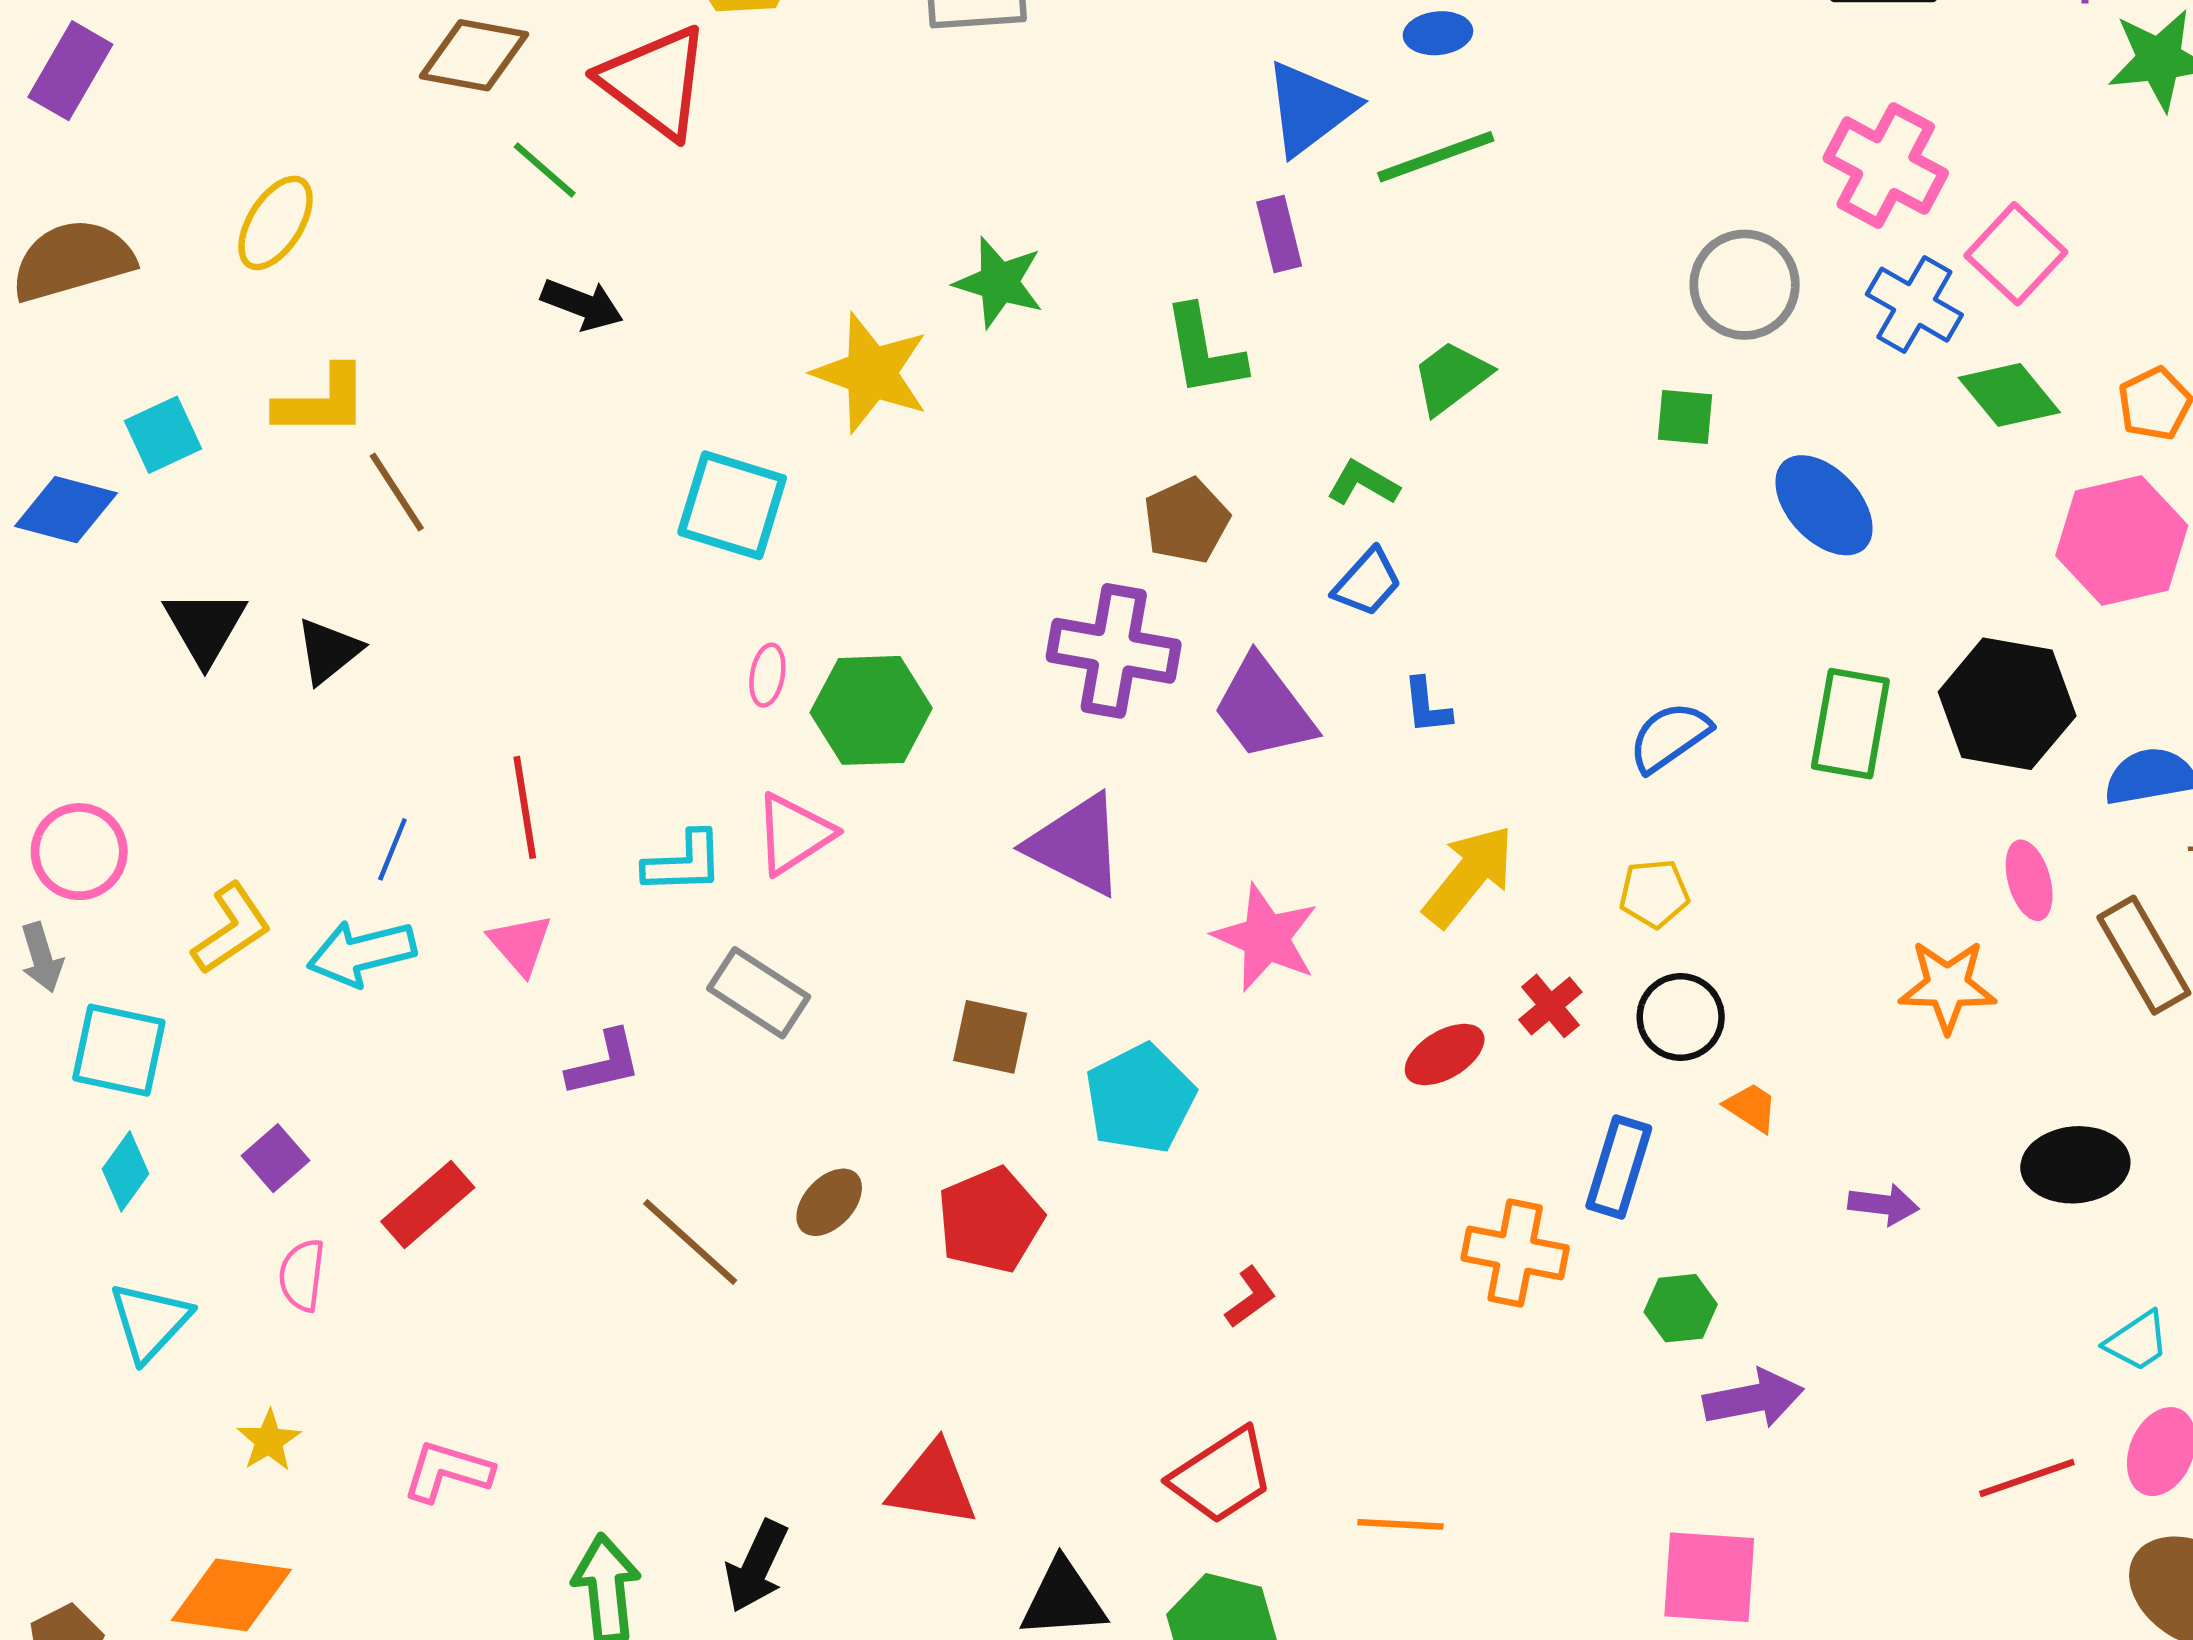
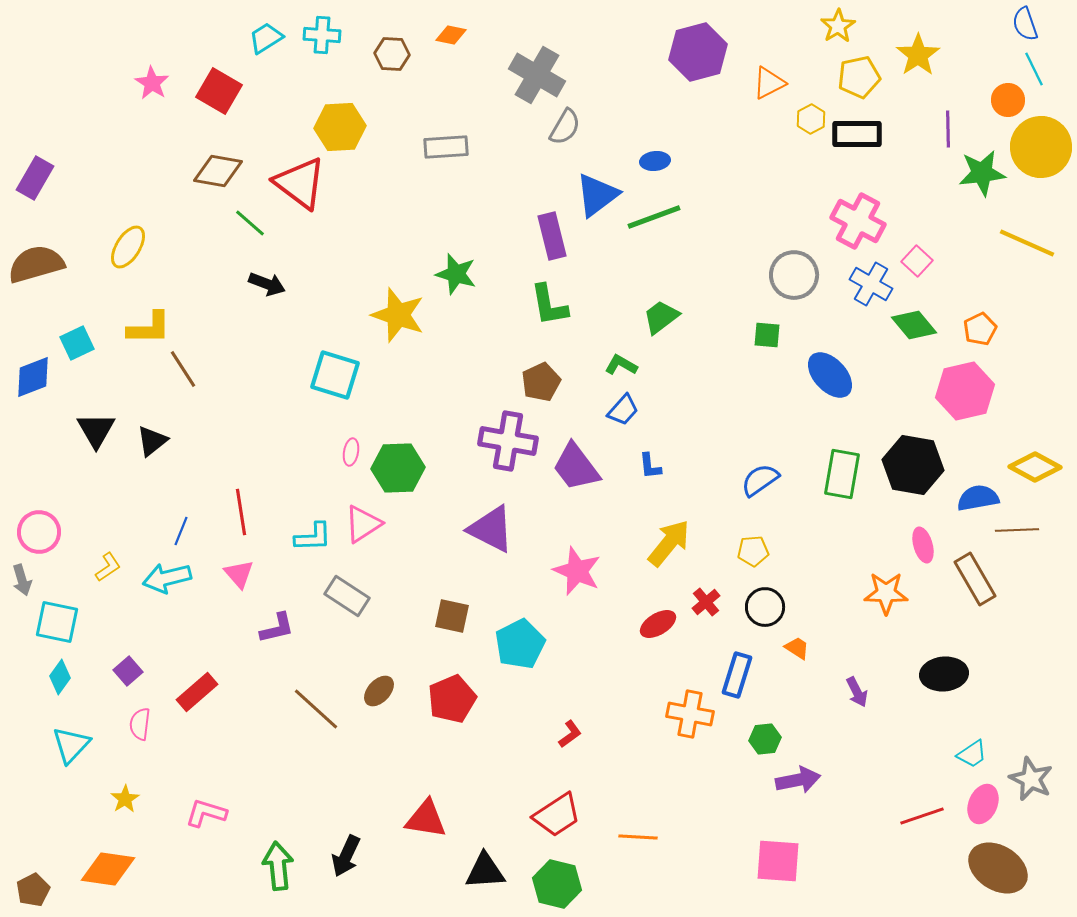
purple rectangle: (1279, 234) -> (552, 236), moved, size x1.4
pink square: (2016, 254) -> (917, 261), size x0.7
blue diamond: (66, 510) -> (33, 377), turned -36
yellow L-shape: (231, 929) -> (108, 567), size x0.7
purple arrow: (1884, 1204) -> (857, 692), turned 56

